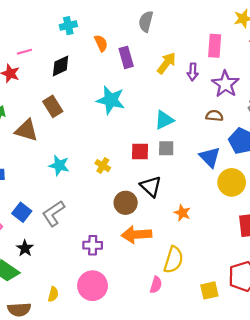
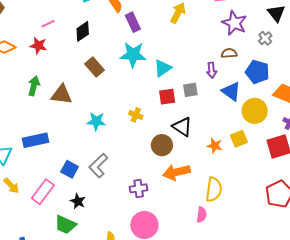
purple rectangle: (126, 57) -> (133, 22), moved
purple arrow: (193, 72) -> (212, 70), moved
brown rectangle: (53, 106) -> (95, 67), moved
cyan triangle: (164, 120) -> (163, 68), moved
yellow square: (209, 290) -> (239, 139), moved

